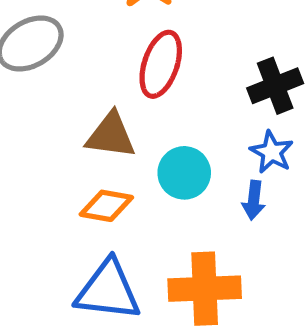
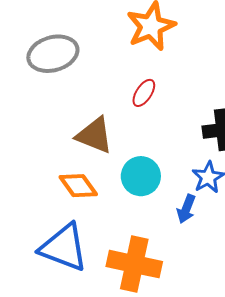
red ellipse: (161, 64) -> (144, 93), size x0.6
orange diamond: (106, 206) -> (78, 186), turned 30

